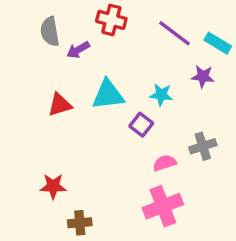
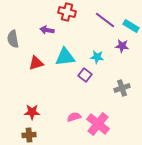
gray semicircle: (50, 32) -> (13, 39), moved
purple arrow: (78, 50) -> (47, 30), turned 40
pink semicircle: (165, 163) -> (74, 117), moved
pink cross: (163, 206) -> (98, 124), turned -30
brown cross: (80, 223) -> (29, 135), moved

